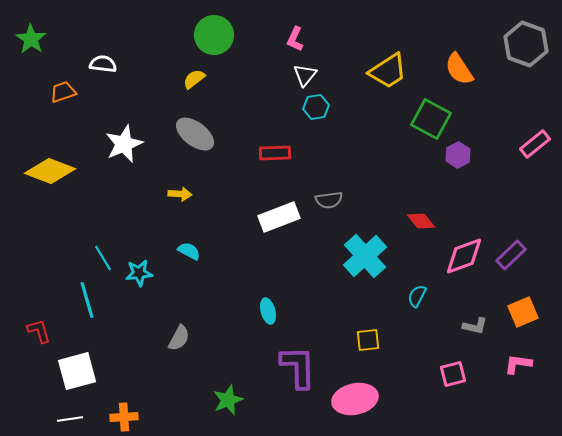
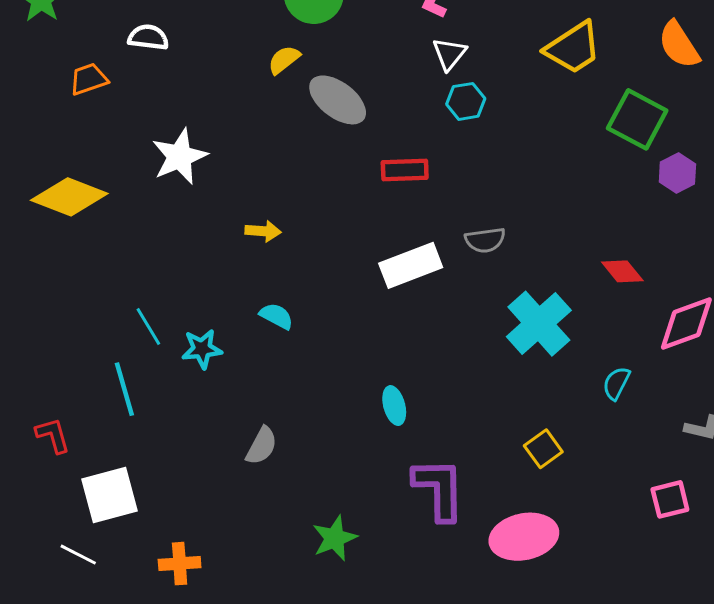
gray ellipse: (195, 134) -> (338, 100), moved
yellow square: (368, 340) -> (543, 449), turned -30
white line: (70, 419) -> (78, 555), moved, turned 35

